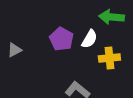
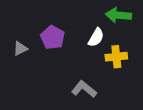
purple pentagon: (61, 39) -> (53, 37), moved

